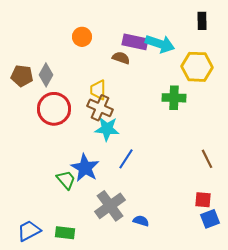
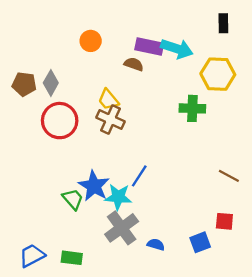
yellow trapezoid: (98, 90) -> (108, 100), turned -40
cyan star: (107, 129) -> (118, 197), moved
brown line: (207, 159) -> (229, 176), turned -36
blue square: (210, 219) -> (200, 242), moved

